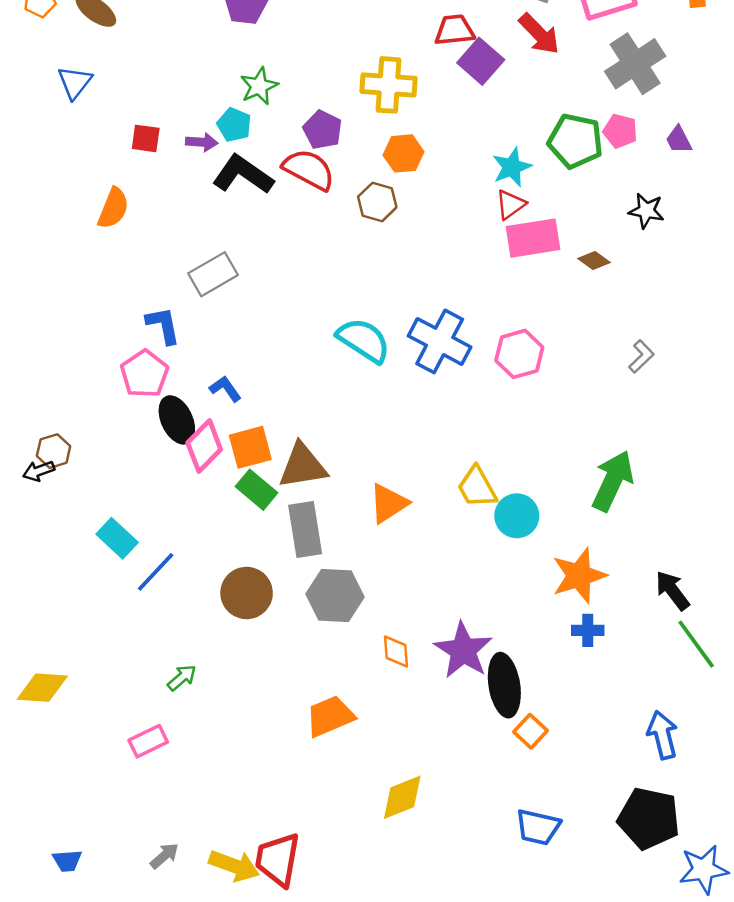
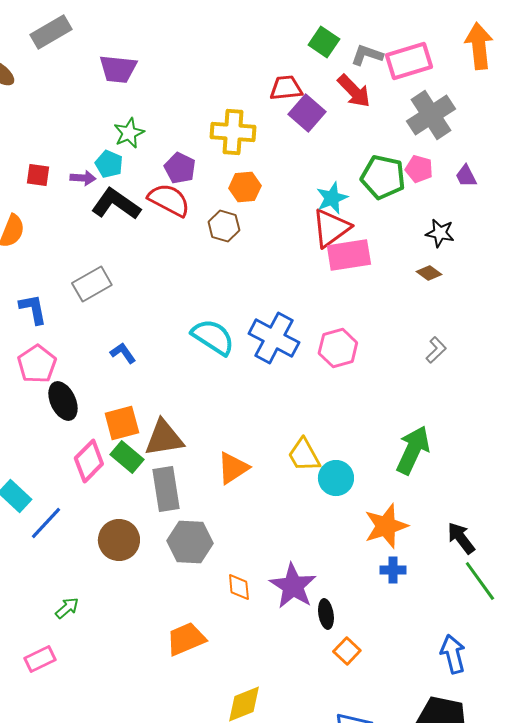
red triangle: (511, 204) -> (331, 228), size x1.6
brown diamond: (594, 261) -> (429, 273), moved
blue L-shape: (163, 325) -> (33, 309), moved
blue L-shape: (225, 389) -> (123, 353), moved
pink diamond: (204, 446) -> (89, 461), moved
black ellipse: (504, 685) -> (326, 614), size x0.6

